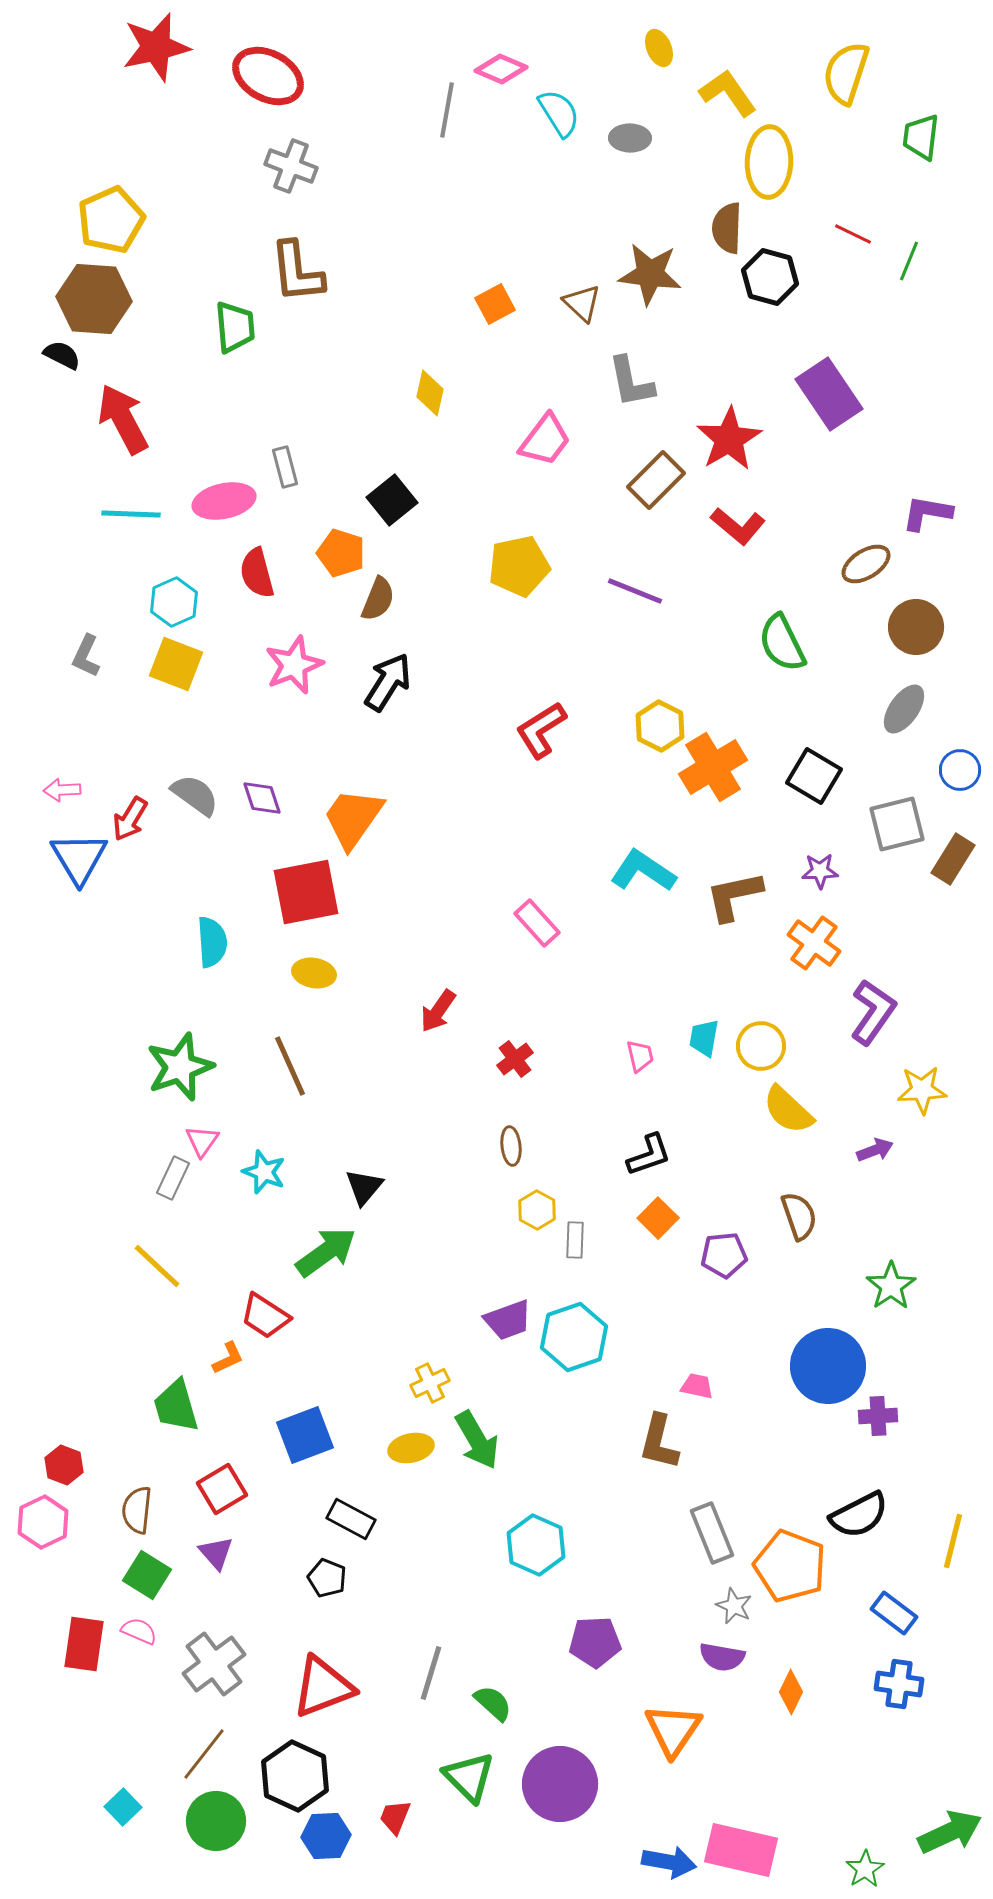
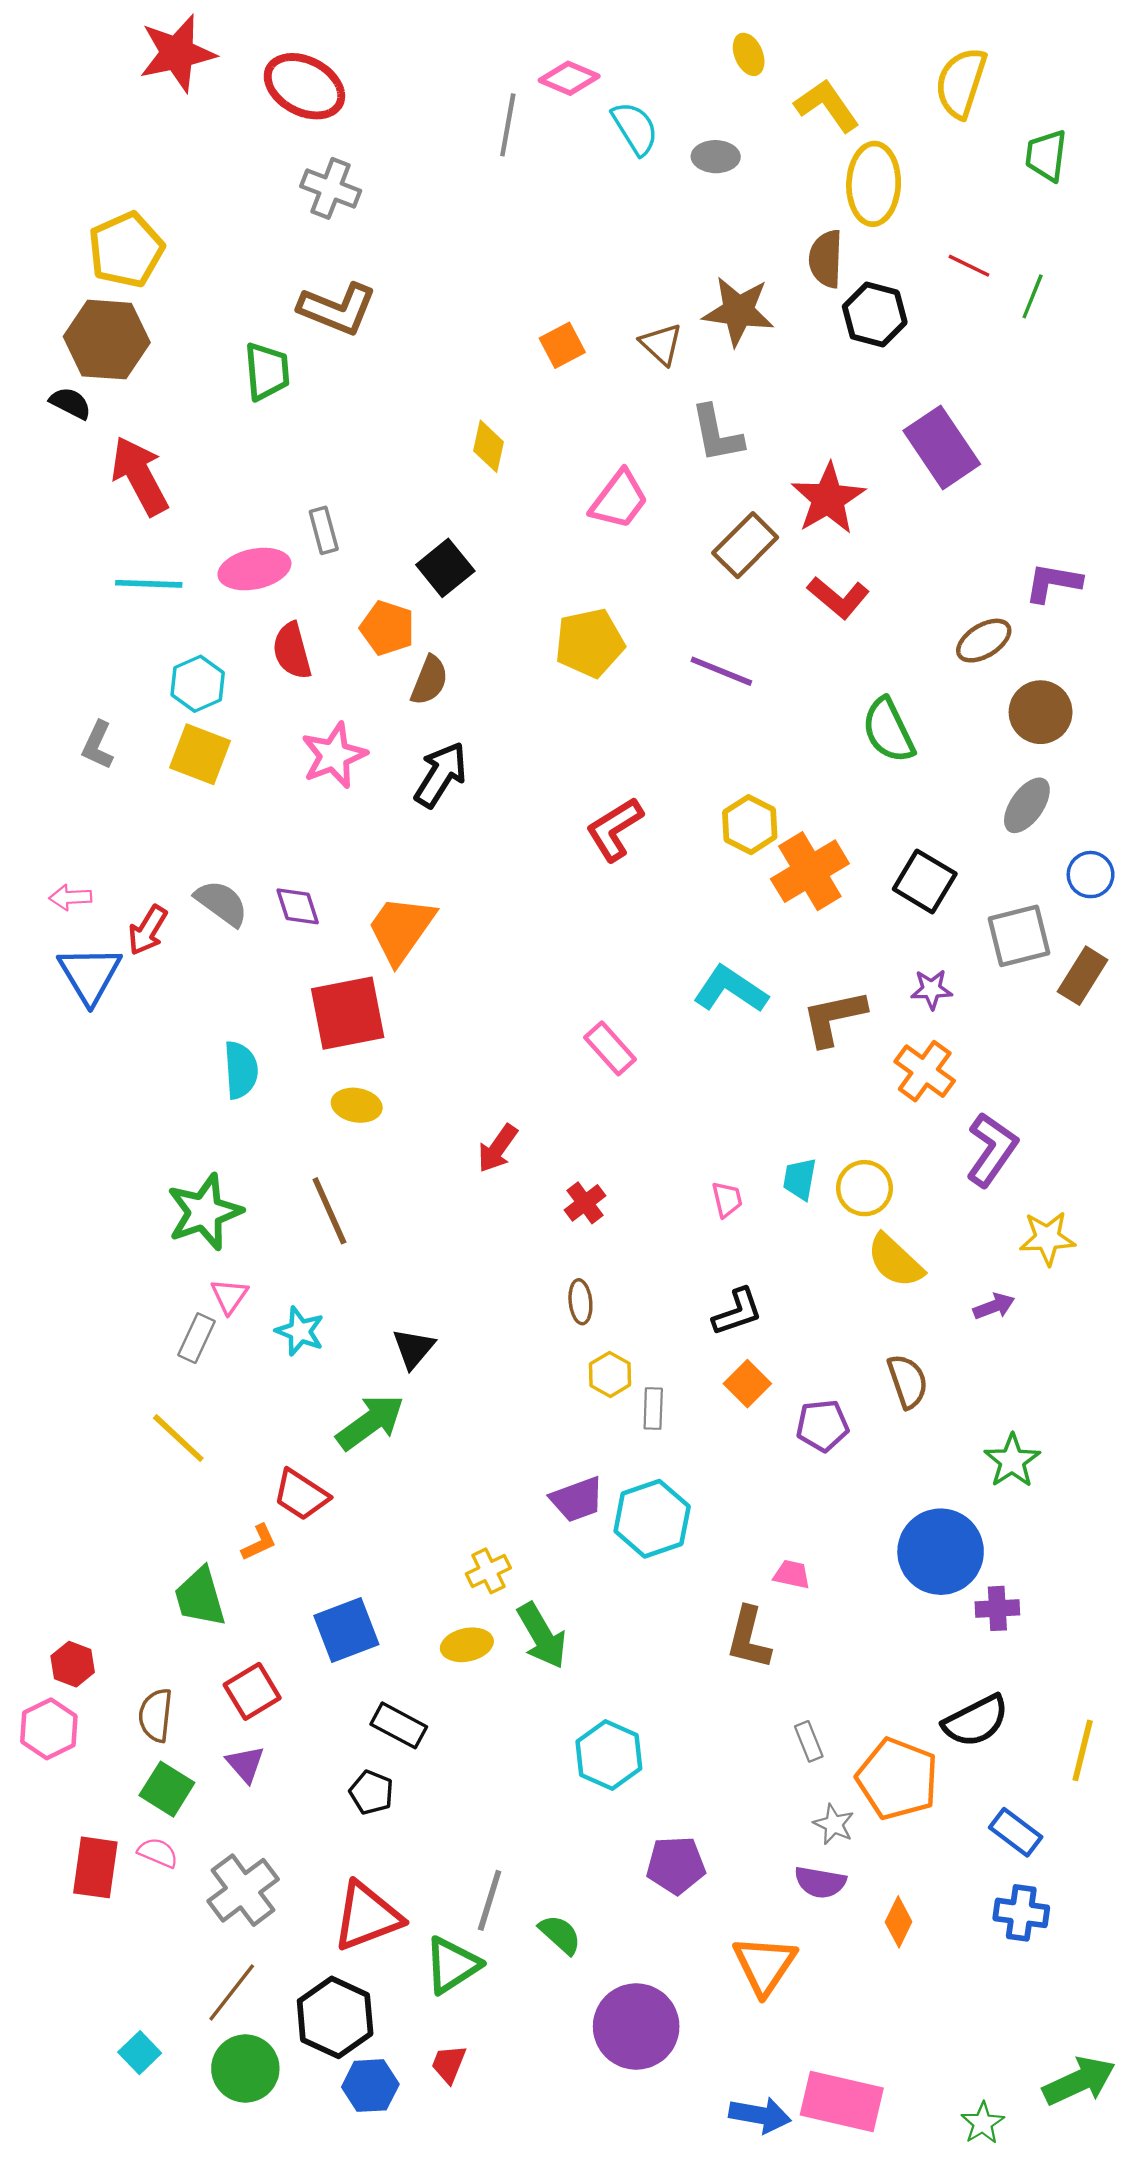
brown L-shape: (297, 272) -> (337, 309), turned -62
gray rectangle: (712, 1533) -> (809, 1741), size x0.6
green triangle: (469, 1777) -> (452, 1965), moved, turned 42

